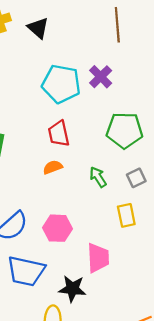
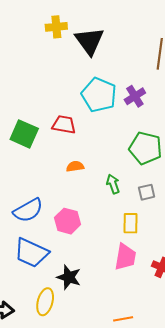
black triangle: (38, 28) -> (89, 41), size x1.5
red trapezoid: (59, 134) -> (64, 125), moved, turned 100
pink trapezoid: (98, 258) -> (125, 257), moved

